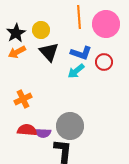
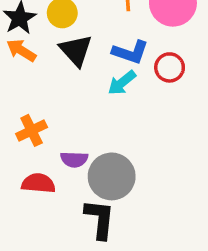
orange arrow: (17, 52) -> (21, 50), turned 60
purple semicircle: (43, 133) -> (74, 159), moved

